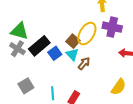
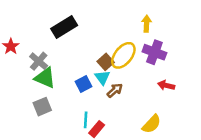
green triangle: (19, 31) -> (45, 78), moved
black rectangle: (39, 46) -> (64, 27), moved
blue square: (55, 53) -> (83, 84), moved
cyan line: (53, 93) -> (86, 120), moved

